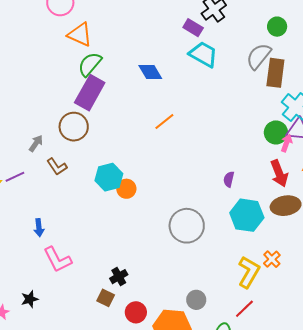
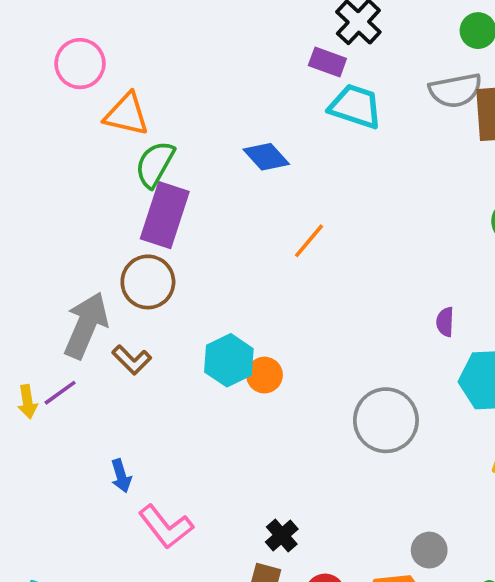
gray semicircle: (259, 56) -> (455, 90), turned -128
gray arrow: (36, 143) -> (86, 325), size x2.0

